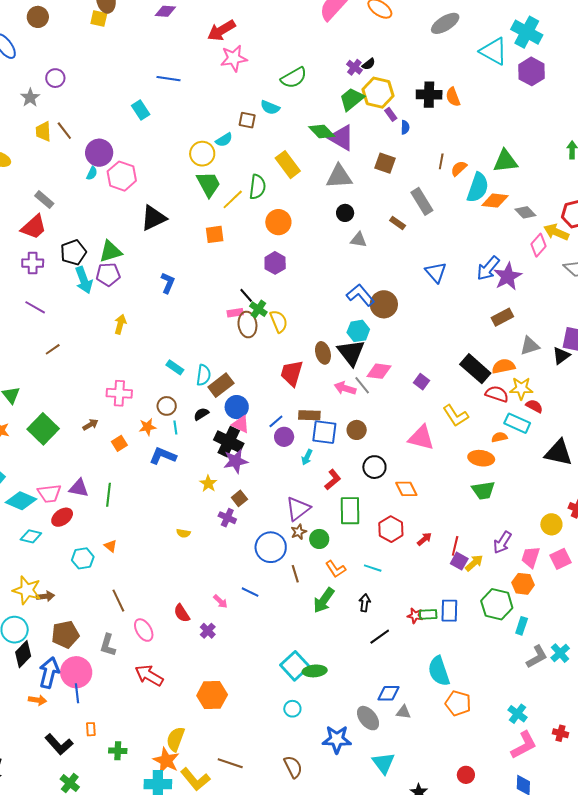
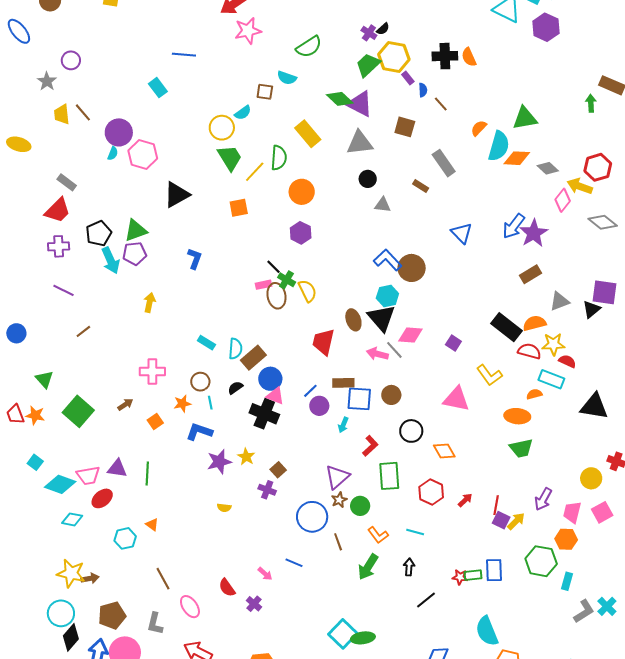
brown line: (441, 161) -> (441, 104), moved, turned -49
purple star: (236, 461) -> (219, 462), moved

